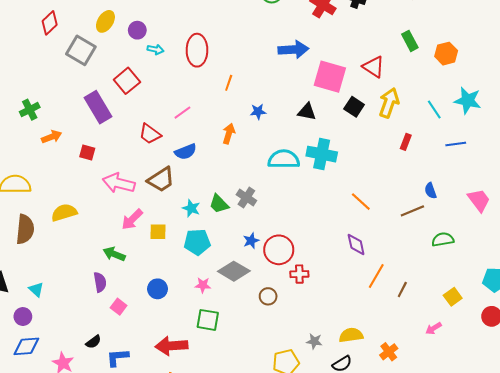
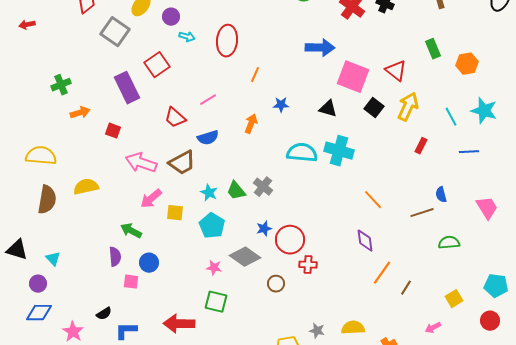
cyan pentagon: (197, 242) -> (212, 226), turned 30
blue circle: (157, 289) -> (149, 263), moved
pink square: (119, 307) -> (131, 282), turned -35

